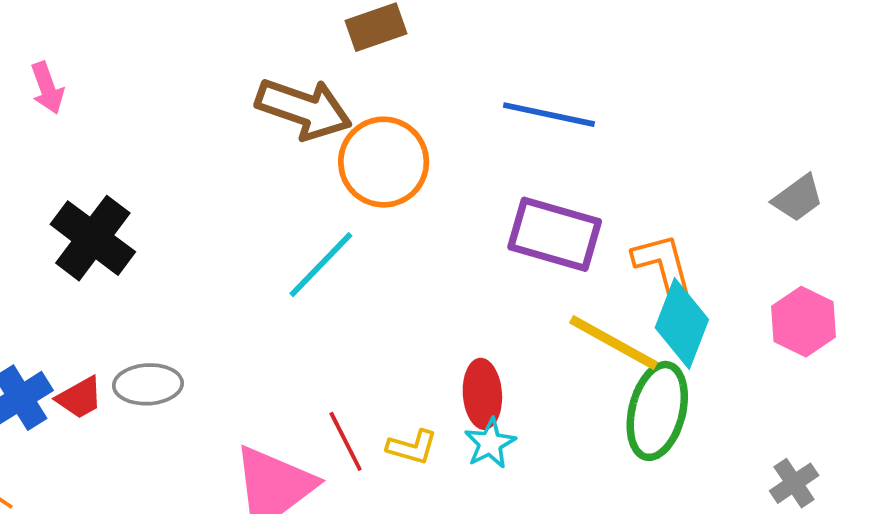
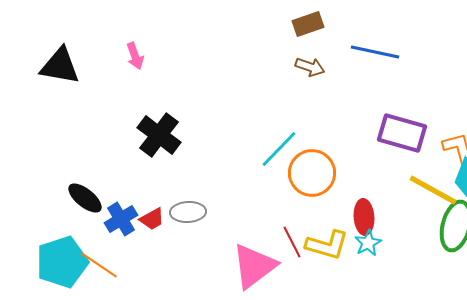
brown arrow: (304, 109) -> (310, 67), moved, size x0.6
blue line: (549, 115) -> (375, 52), moved
orange circle: (384, 162) -> (312, 173), moved
yellow L-shape: (412, 447) -> (327, 245), size x1.6

